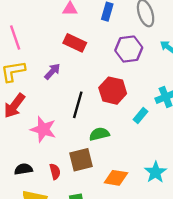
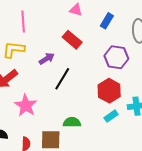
red hexagon: (113, 91) -> (109, 91), moved
black line: (78, 105) -> (62, 79), moved

